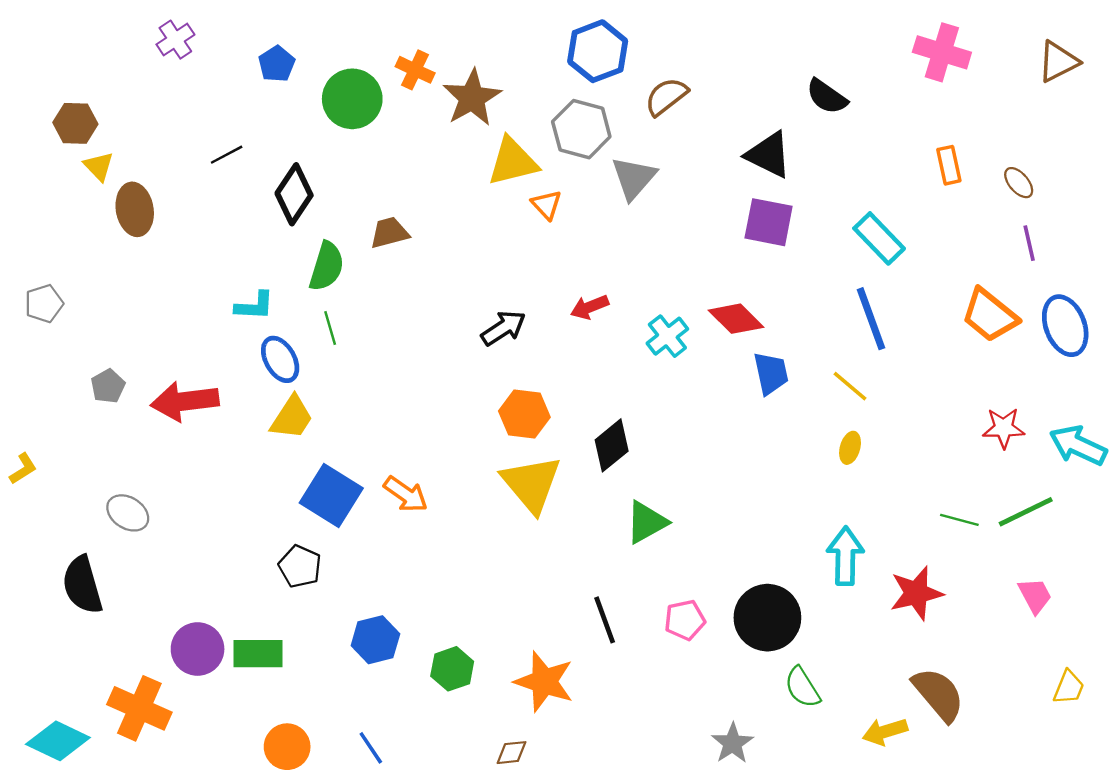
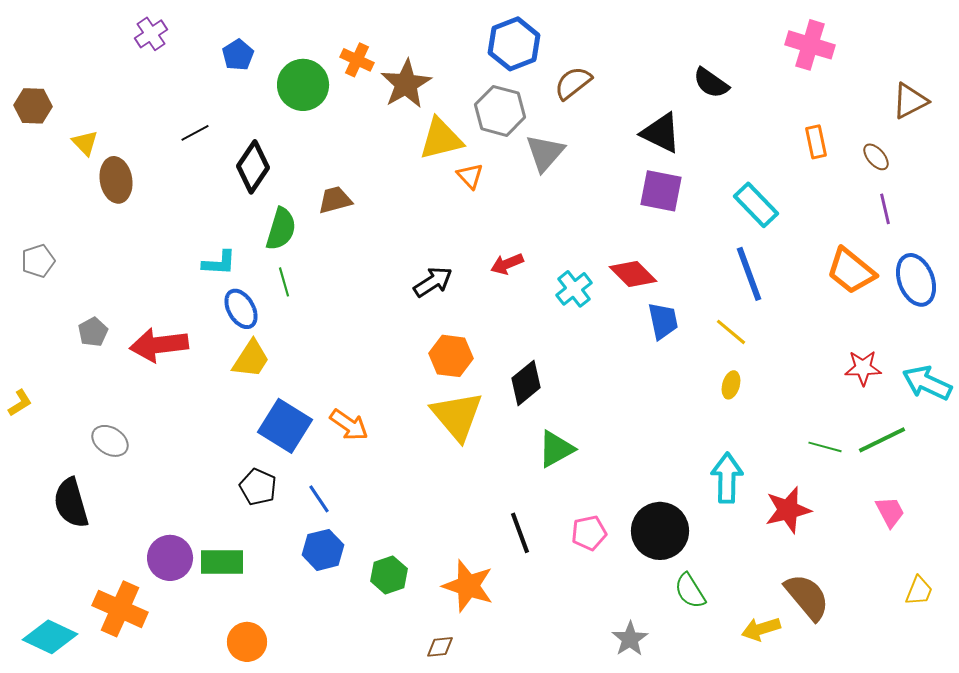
brown triangle: (1058, 62) -> (910, 101), moved
brown hexagon: (75, 123) -> (33, 106), moved
blue line: (371, 748) -> (319, 499), moved

